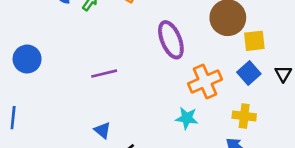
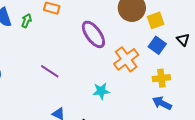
purple line: (104, 74) -> (50, 71), turned 60
cyan star: (187, 118) -> (101, 91), moved

